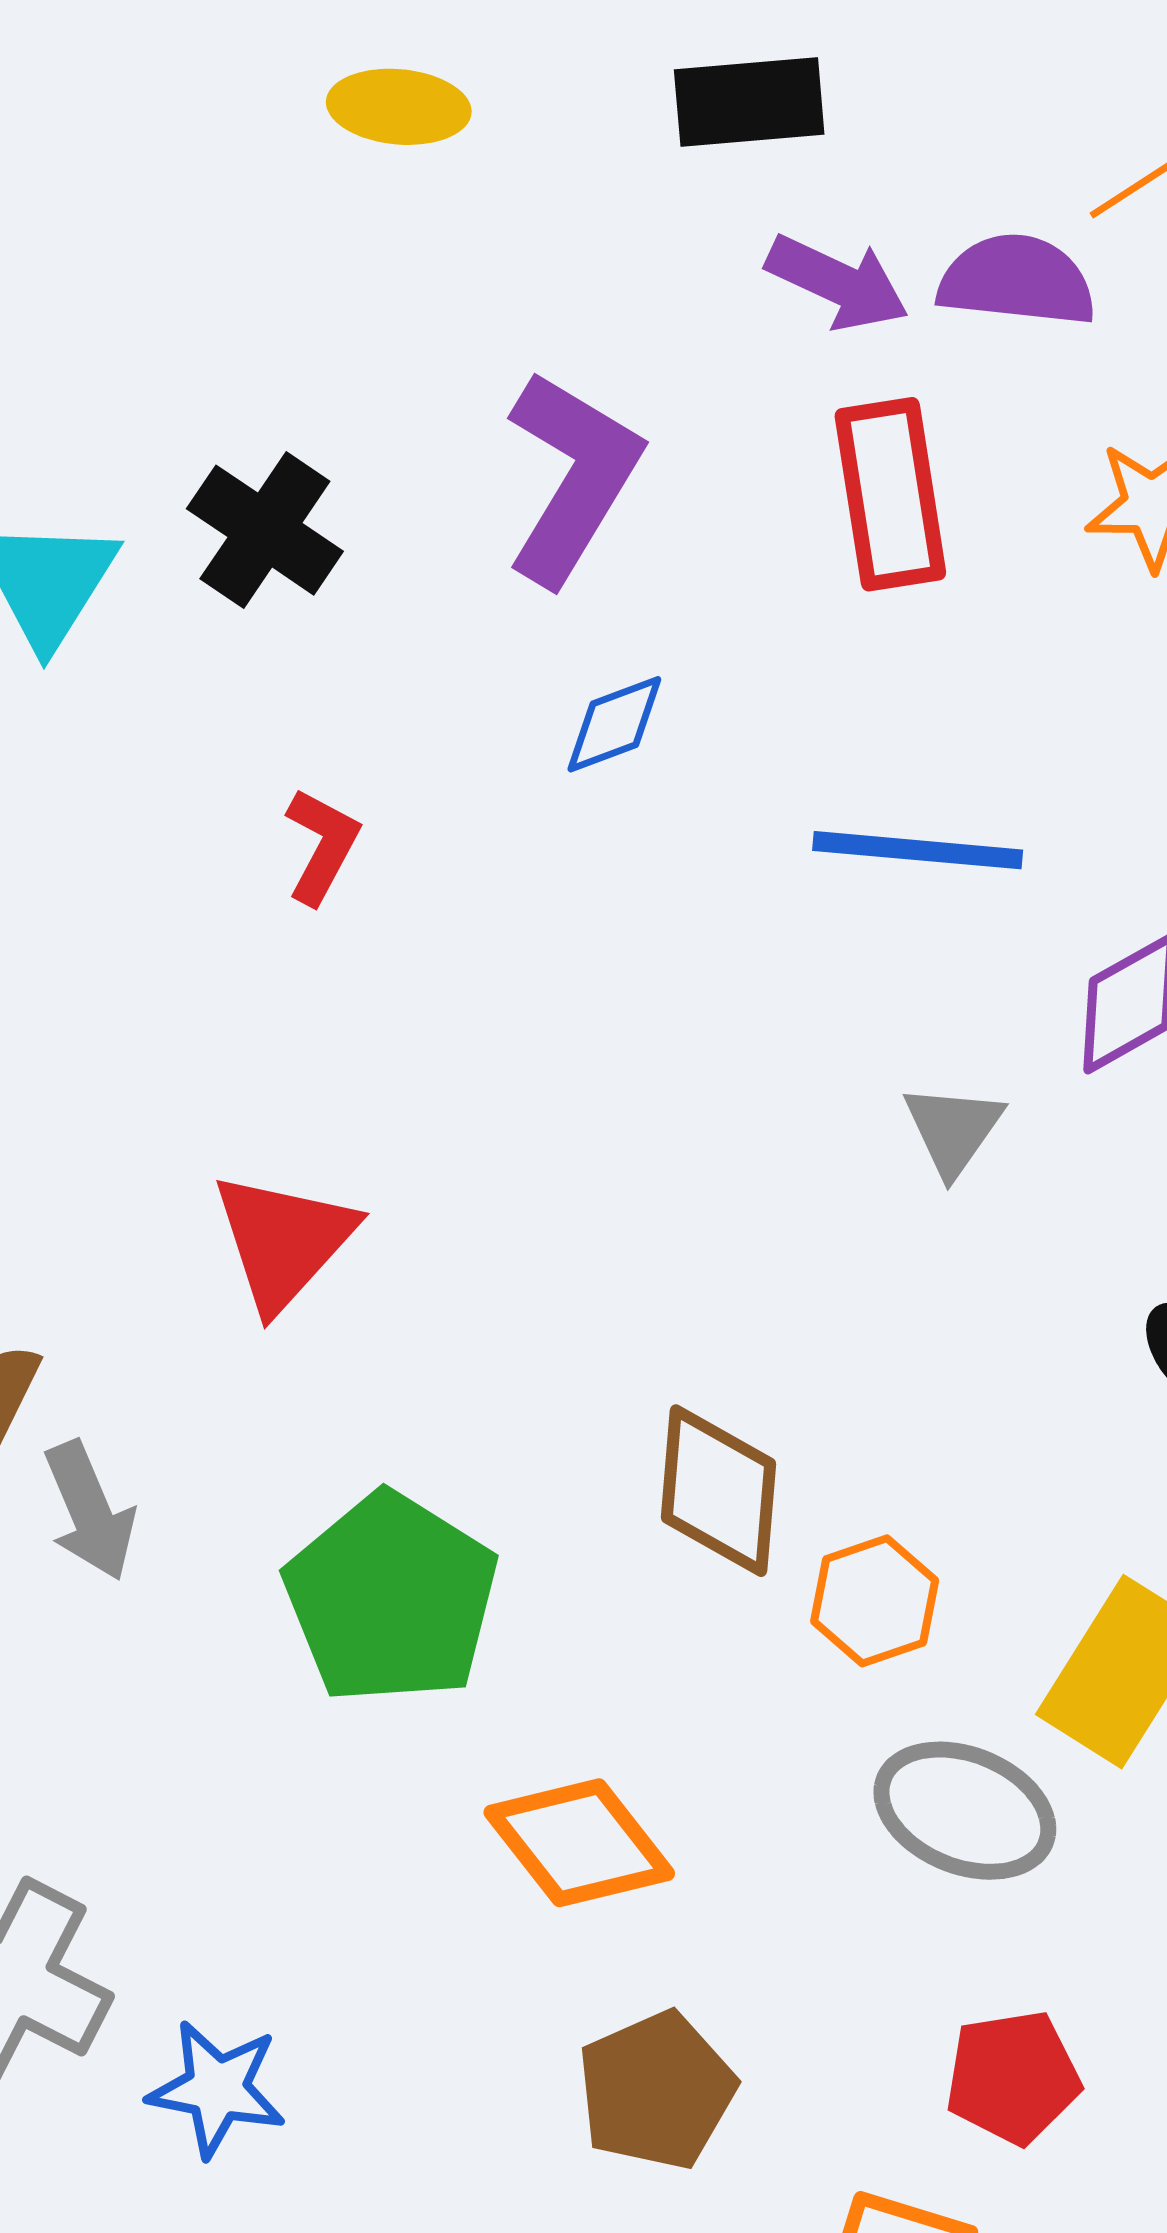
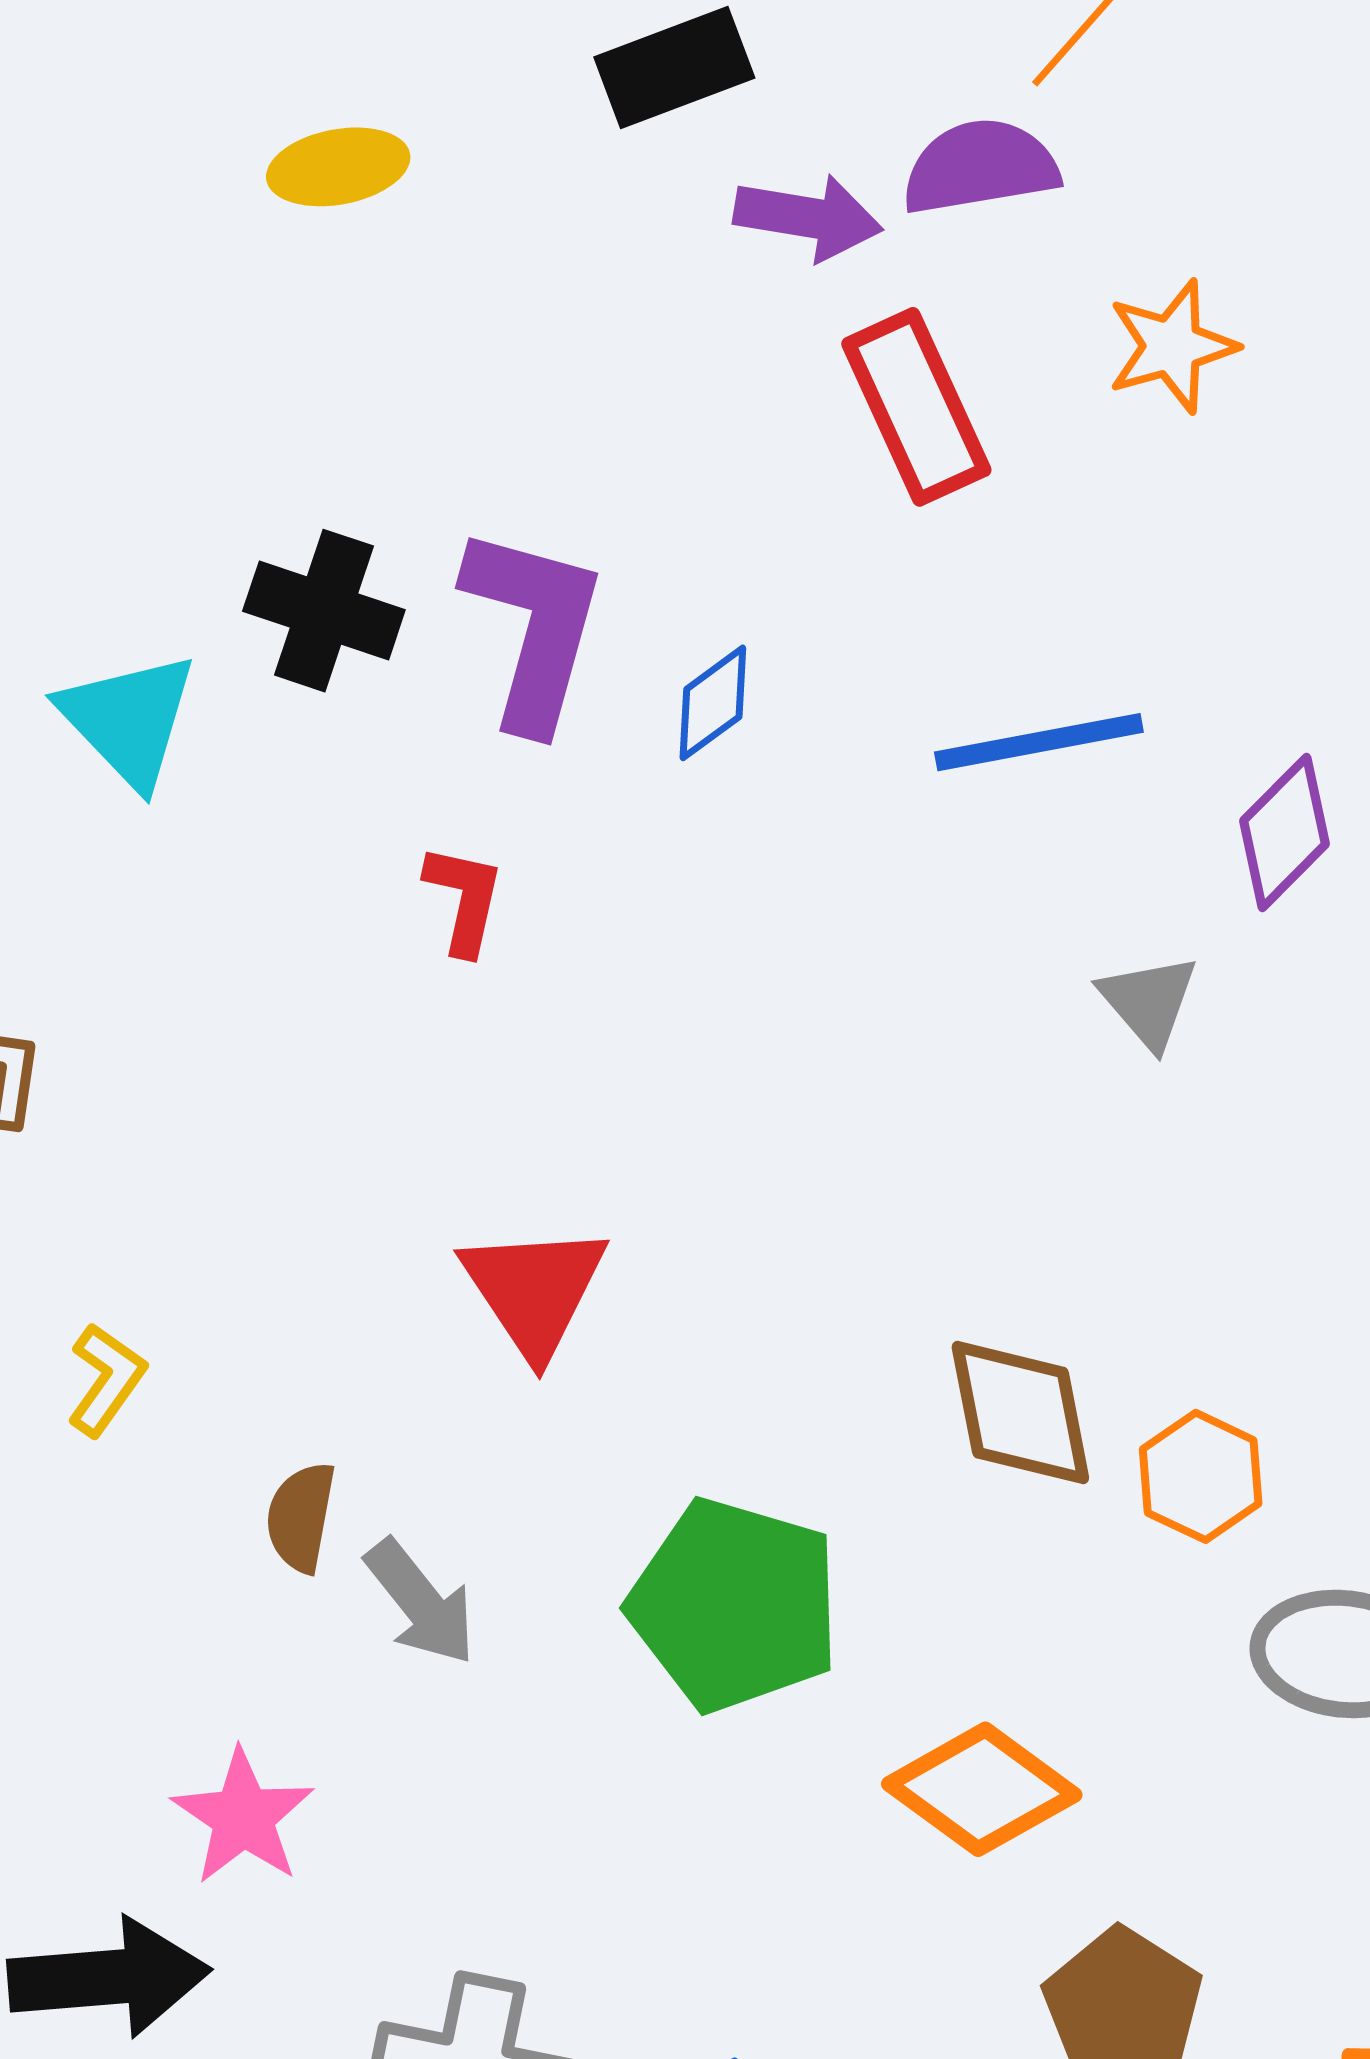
purple L-shape: (572, 477) -> (534, 628), moved

